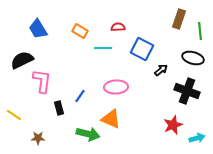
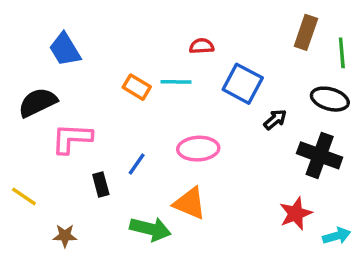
orange rectangle: (80, 31) -> (137, 87), moved
pink L-shape: (42, 81) -> (72, 138), turned -95

